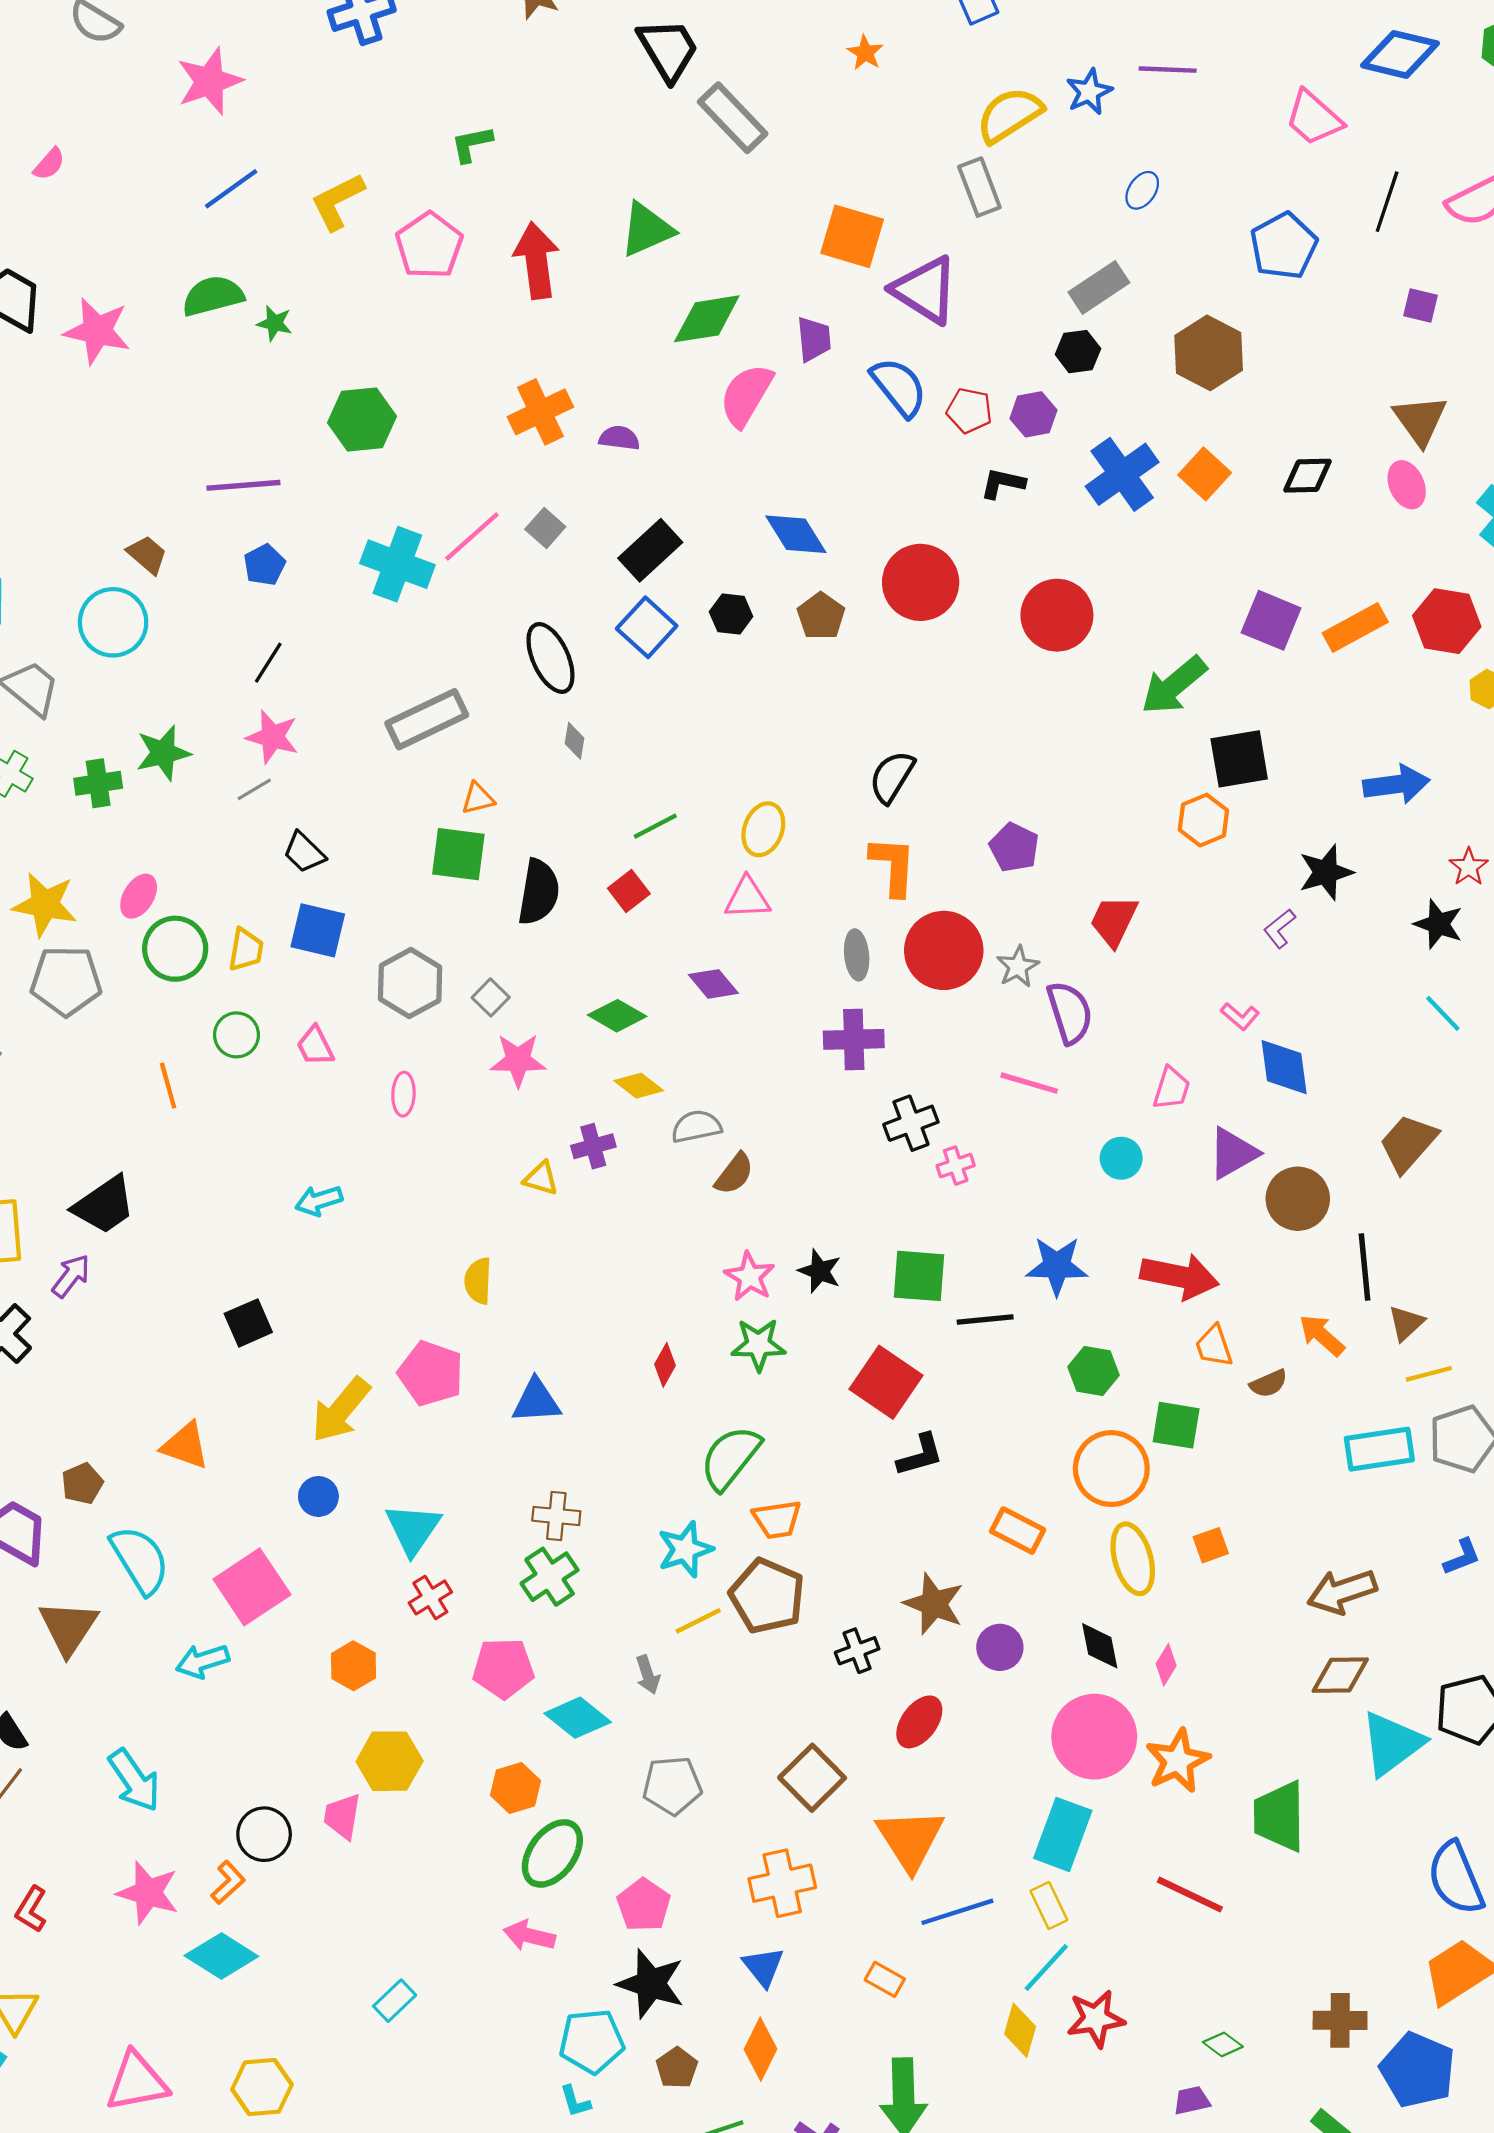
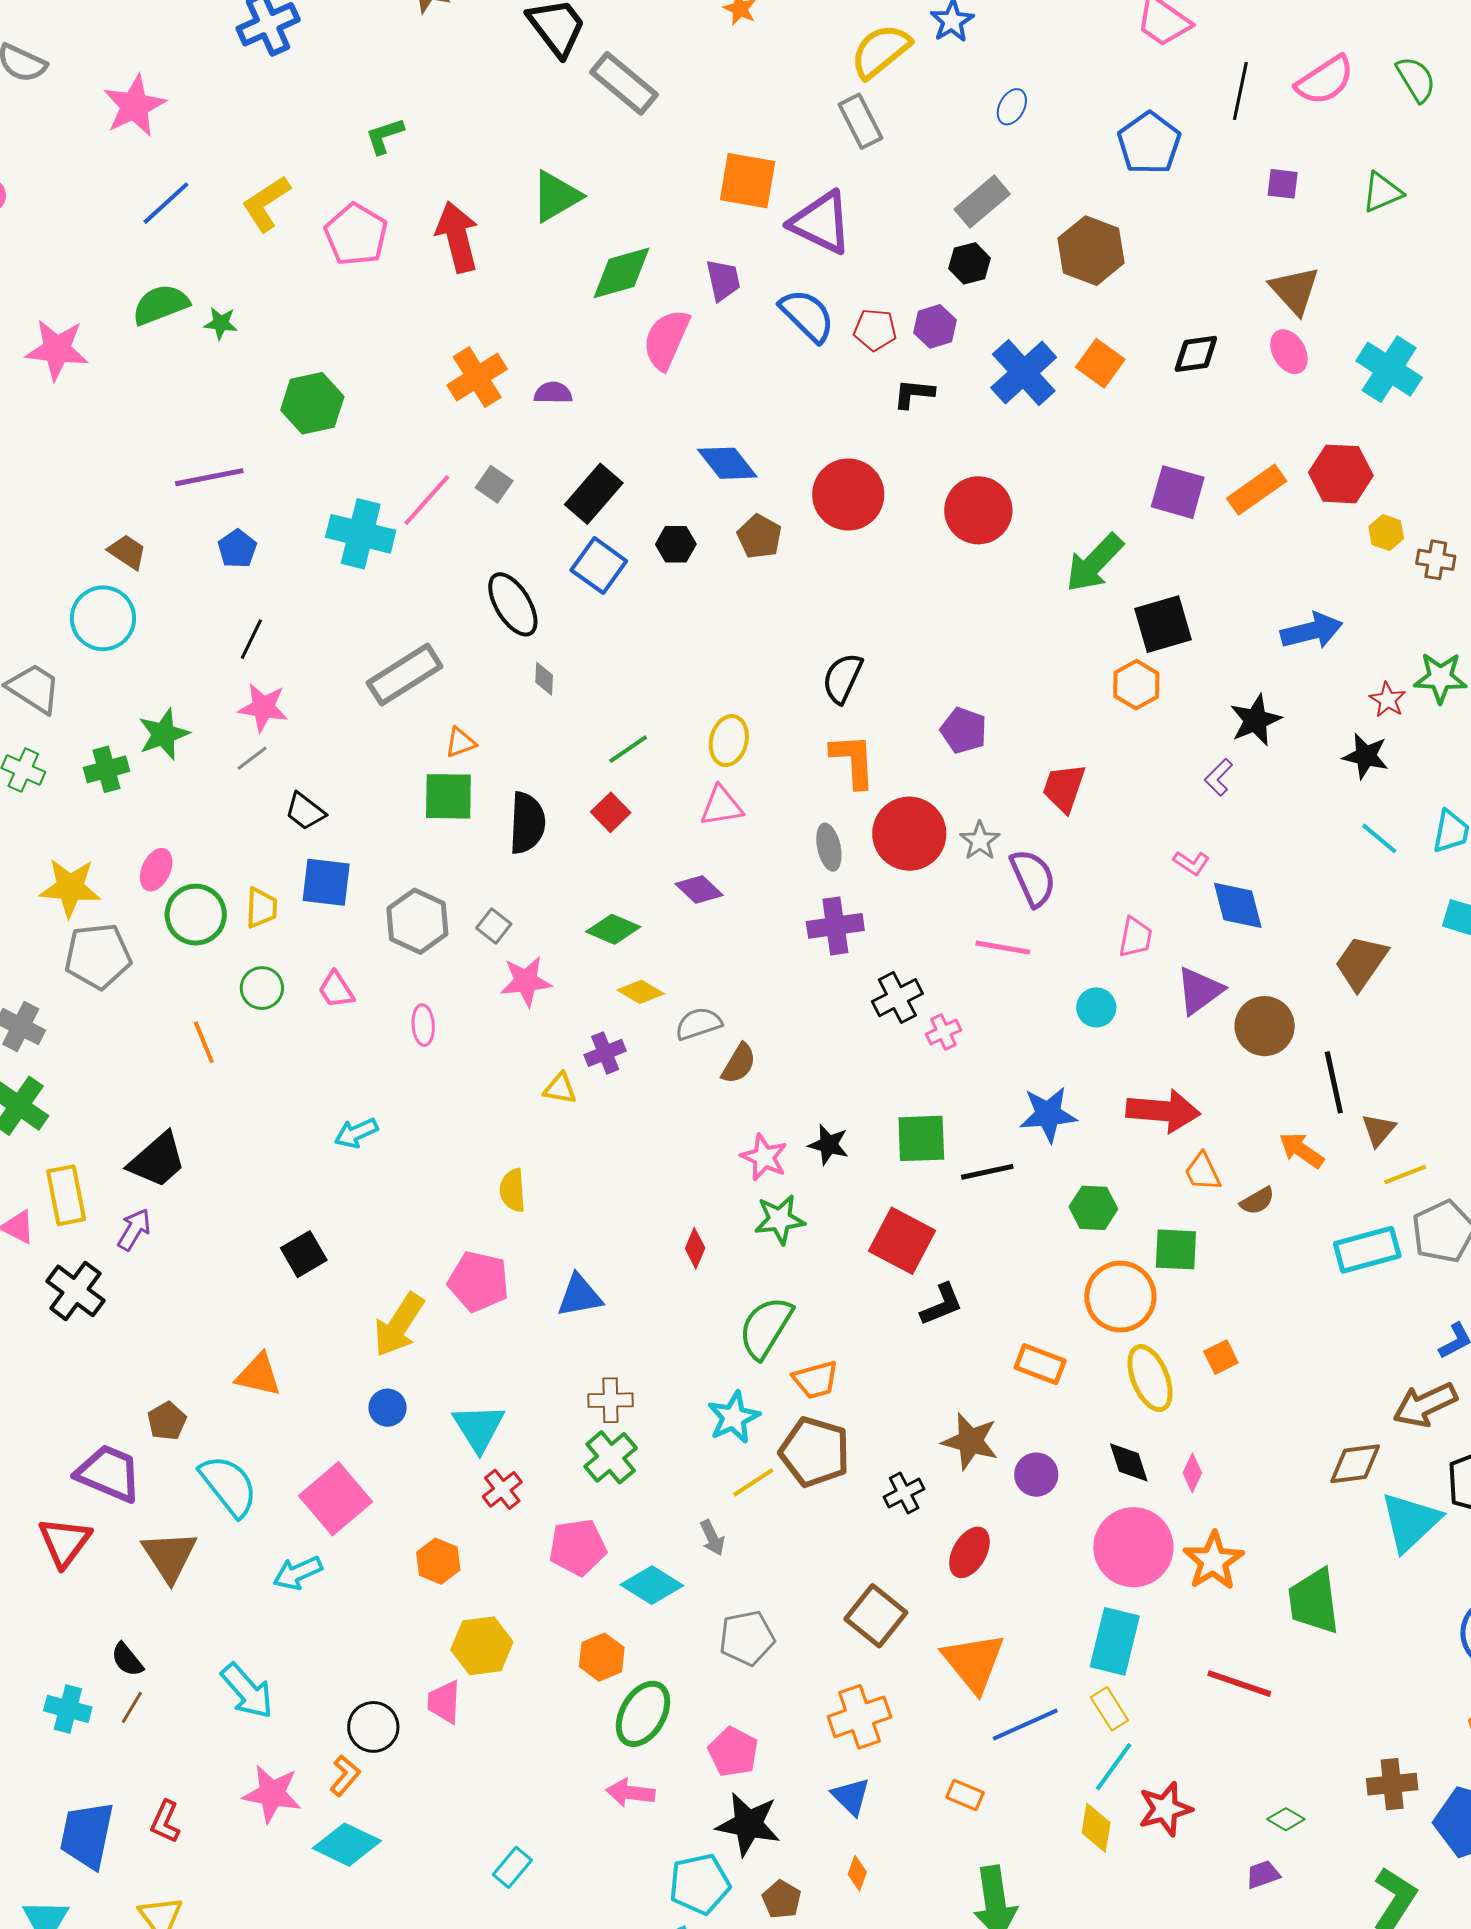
brown arrow: (1342, 1592) -> (1425, 1405), moved
orange diamond: (761, 2049) -> (857, 1873), size x0.6

